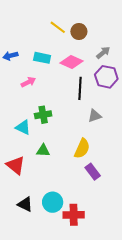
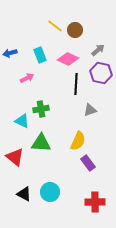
cyan rectangle: (42, 58) -> (40, 55), turned 56
green triangle: (43, 151) -> (41, 143), size x1.5
red cross: (74, 215) -> (95, 202), moved

